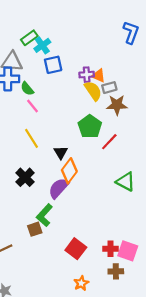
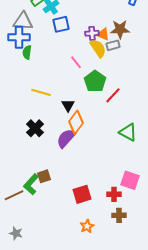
green semicircle: (27, 89) -> (27, 52), moved, turned 48
brown star: (117, 105) -> (120, 29), moved
pink line: (33, 106) -> (76, 62), moved
yellow line: (31, 138) -> (41, 92), turned -42
green L-shape: (44, 215) -> (31, 184), moved
red square: (76, 249) -> (82, 194), turned 36
pink square: (128, 251) -> (130, 180), moved

